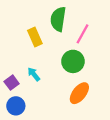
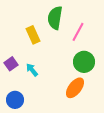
green circle: (73, 61) -> (84, 62), moved
purple square: (12, 83) -> (11, 64), moved

